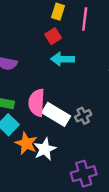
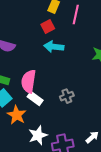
white rectangle: (56, 114) -> (35, 99), moved, size x0.7
white star: (45, 149) -> (38, 135), moved

